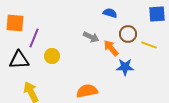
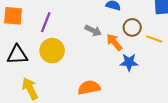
purple line: (34, 38) -> (46, 22), moved
yellow circle: (52, 56) -> (52, 51), size x1.5

